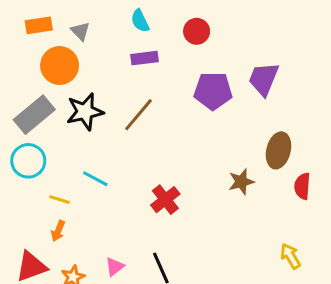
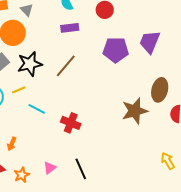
brown star: (241, 182) -> (135, 111), size x1.5
yellow line: (60, 200) -> (19, 90), moved, turned -40
red cross: (165, 200) -> (71, 123), moved, turned -30

